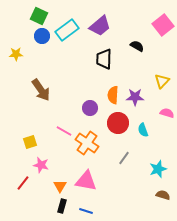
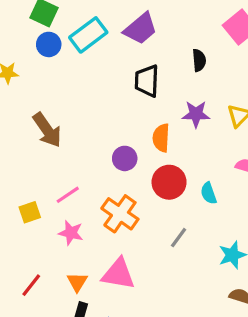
black semicircle: (137, 46) -> (199, 60), turned 56
purple star: (135, 97) -> (196, 114), moved
pink line: (64, 131) -> (68, 195), moved, turned -63
pink star: (41, 165) -> (71, 233), moved
red line: (23, 183) -> (31, 285), moved

